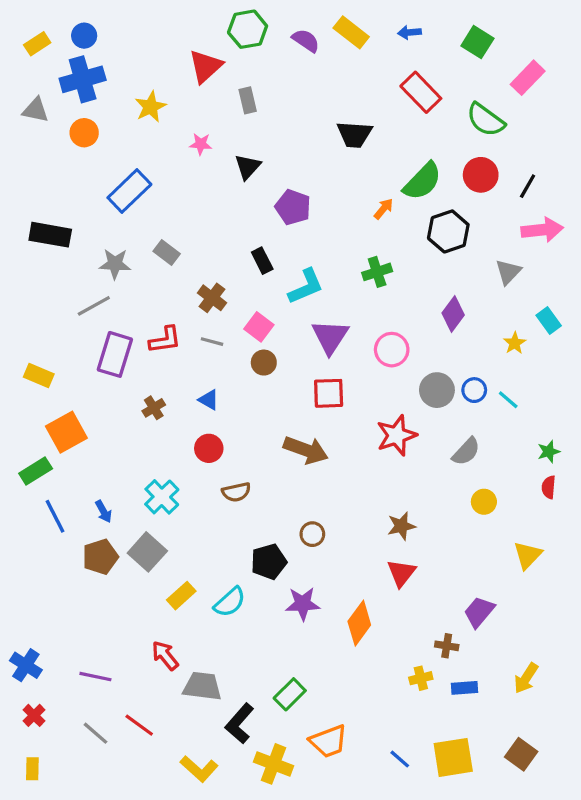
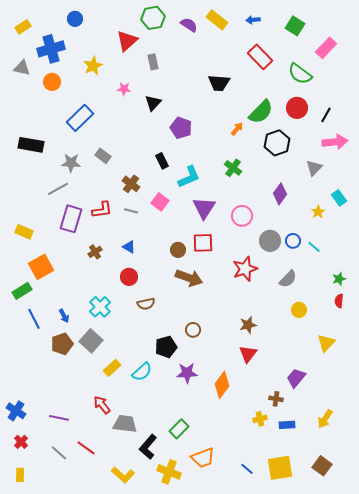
blue circle: (84, 36) -> (75, 19), moved
green cross: (377, 272) -> (233, 168), turned -36
brown circle: (264, 363) -> (178, 250), moved

